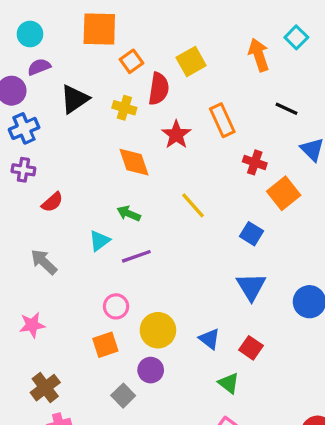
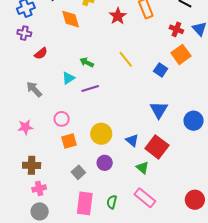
orange diamond: (134, 162) -> (71, 19), moved
red cross: (255, 162) -> (176, 29), moved
blue square: (252, 234) -> (161, 70), moved
pink circle: (116, 306) -> (62, 119), moved
red square: (251, 348) -> (157, 147), size x1.6
purple circle: (151, 370) -> (105, 163), moved
brown cross: (45, 388) -> (32, 165), turned 36

